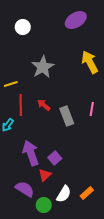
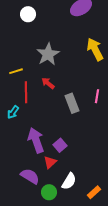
red arrow: (44, 105) -> (48, 83), moved
orange rectangle: (87, 193) -> (94, 192), moved

